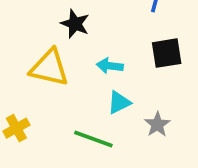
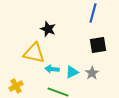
cyan arrow: (110, 66) -> (52, 69), moved
gray star: (157, 124) -> (92, 73), moved

